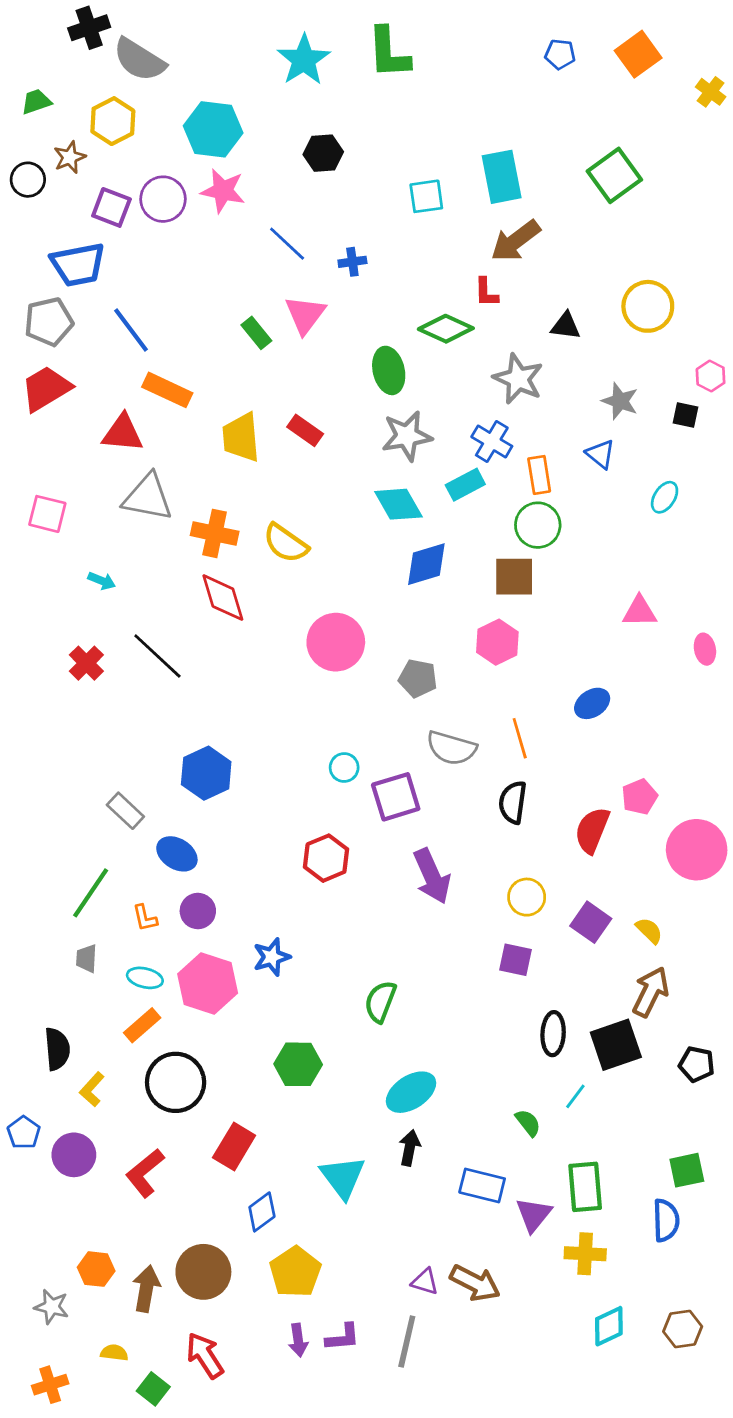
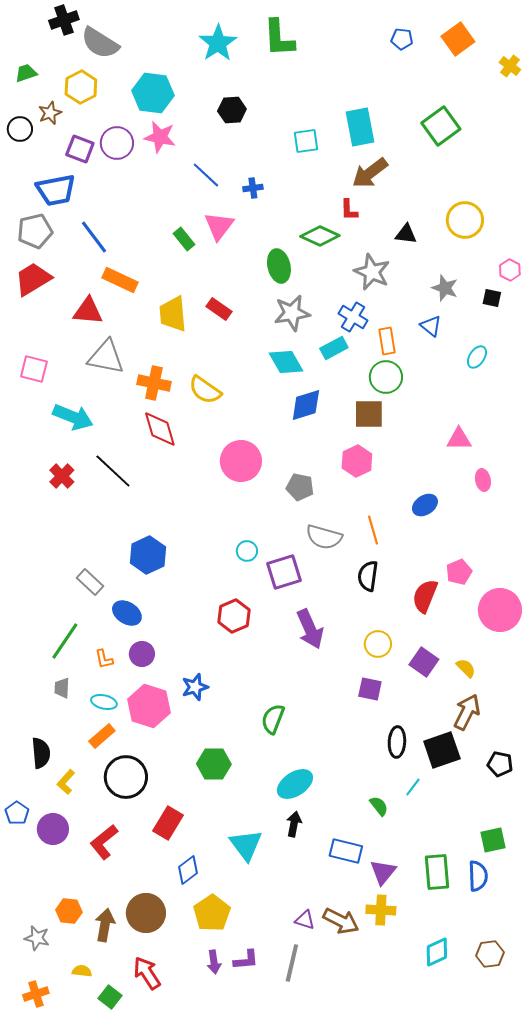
cyan arrow: (102, 581) -> (73, 417), size x2.0
pink ellipse: (705, 649) -> (483, 480), moved
green rectangle: (585, 1187) -> (437, 872), moved
yellow cross: (585, 1254) -> (381, 910), moved

